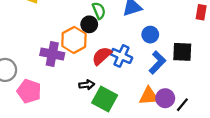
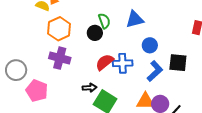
orange hexagon: (74, 40) -> (59, 29), moved
blue cross: (121, 56) -> (123, 63), turned -30

